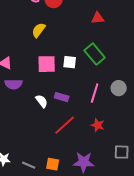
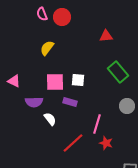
green rectangle: (95, 54) -> (118, 72), moved
purple semicircle: (14, 84) -> (34, 102), moved
pink line: (95, 93) -> (97, 124), moved
purple rectangle: (62, 97) -> (70, 102), moved

